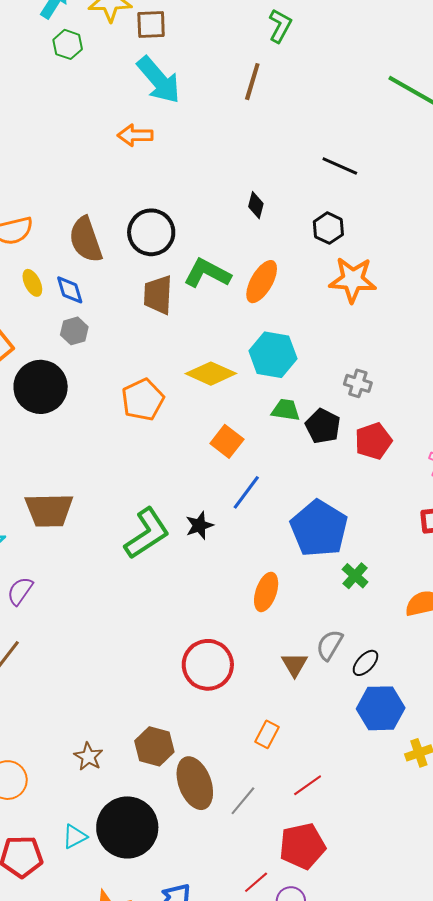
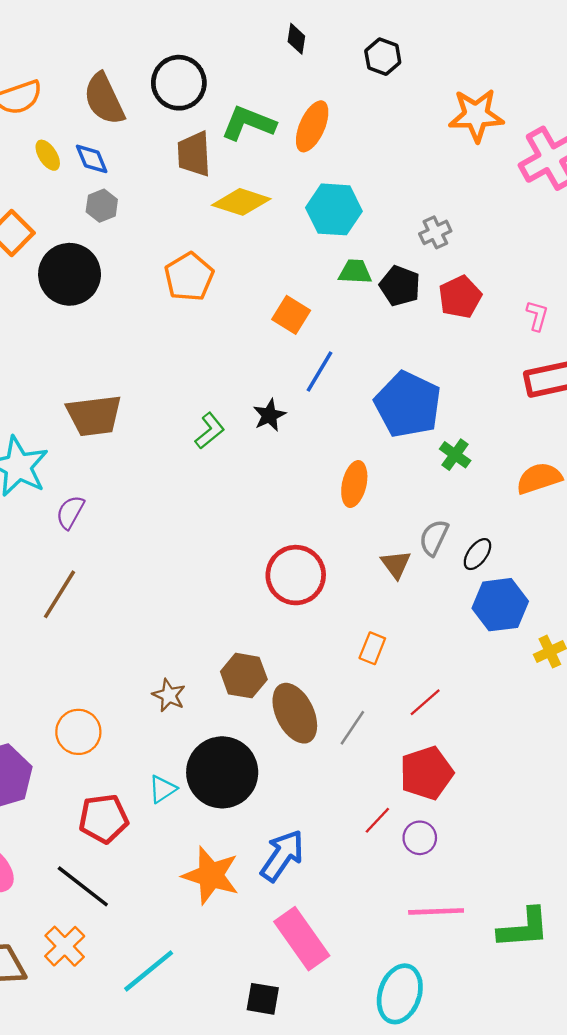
orange star: (353, 280) -> (476, 115), moved
yellow diamond: (211, 374) -> (241, 202), moved
gray cross: (358, 383) -> (435, 232), turned -36
green L-shape: (147, 533) -> (210, 431), size x0.6

